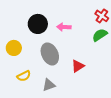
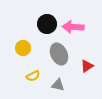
pink arrow: (64, 27) -> (73, 27), size x1.5
gray triangle: (49, 85) -> (58, 85), turned 32

